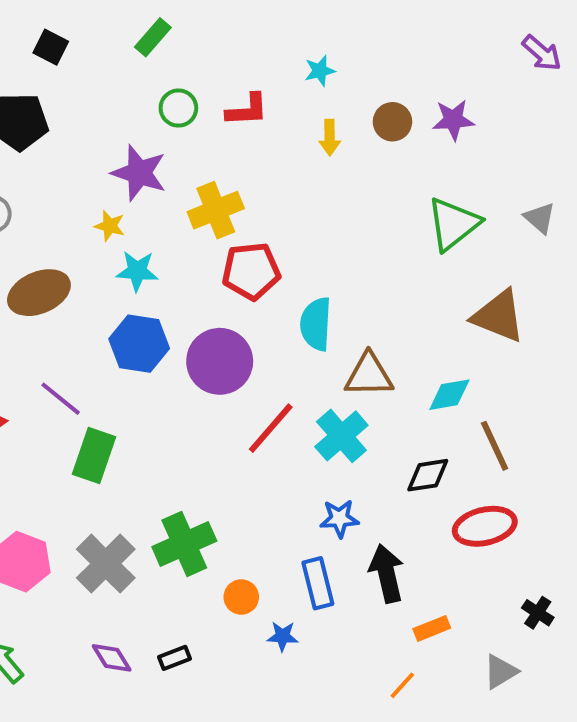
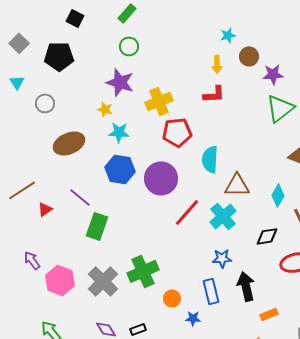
cyan star: (320, 71) -> (228, 35), moved
green circle: (178, 108) -> (129, 46), moved
red L-shape: (247, 110) -> (214, 94), moved
purple star: (453, 120) -> (273, 74), moved
cyan diamond: (449, 395) -> (278, 195), turned -50

